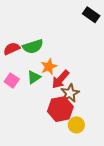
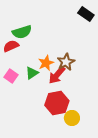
green semicircle: (33, 46) -> (22, 32), moved
brown star: (70, 93) -> (66, 62), moved

